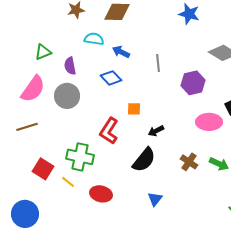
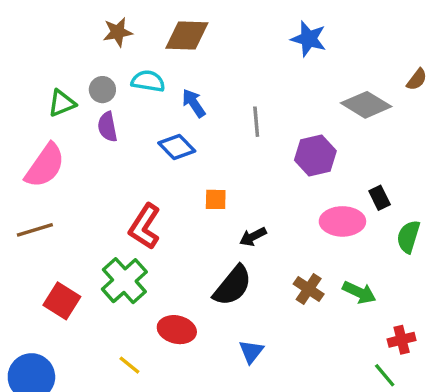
blue arrow: (121, 52) -> (194, 103), turned 30
gray circle: (67, 96) -> (102, 90), moved, size x0.6
red L-shape: (109, 131) -> (145, 226), moved
green cross: (80, 157) -> (124, 281), turned 36
yellow line: (68, 182) -> (129, 365), moved
red ellipse: (101, 194) -> (177, 330), moved

